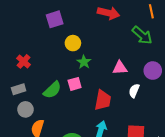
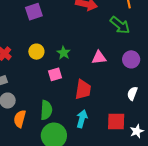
yellow circle: (73, 43) -> (36, 52), moved
green semicircle: (52, 90) -> (46, 110), moved, turned -42
white semicircle: (134, 91) -> (132, 93), moved

